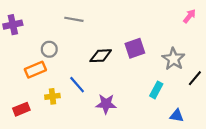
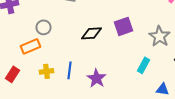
blue line: (77, 85) -> (70, 70), moved, turned 48
purple star: (106, 104) -> (96, 78), turned 30
red rectangle: (21, 109) -> (12, 74), moved, turned -35

